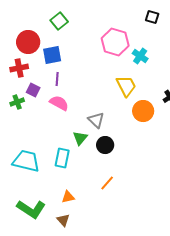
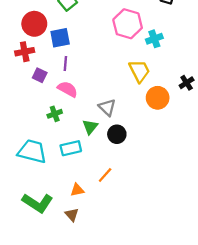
cyan cross: (140, 56) -> (154, 39), turned 35
green cross: (17, 102) -> (55, 114), moved
cyan rectangle: (62, 158) -> (71, 148), turned 66
orange line: (107, 183) -> (105, 175), moved

